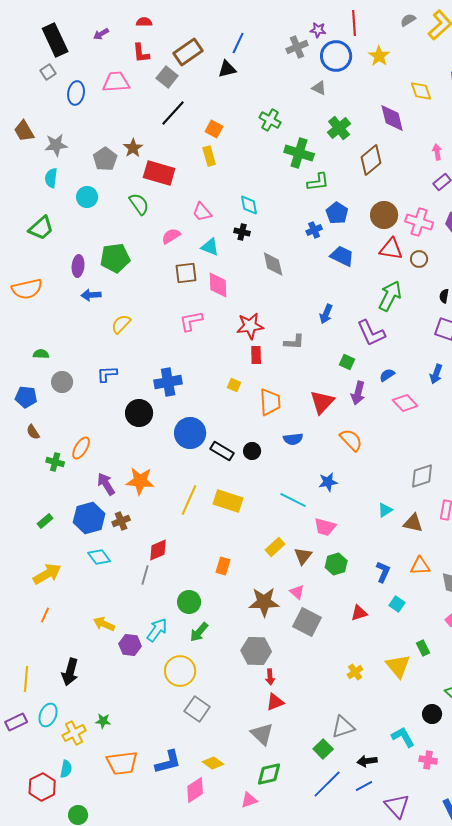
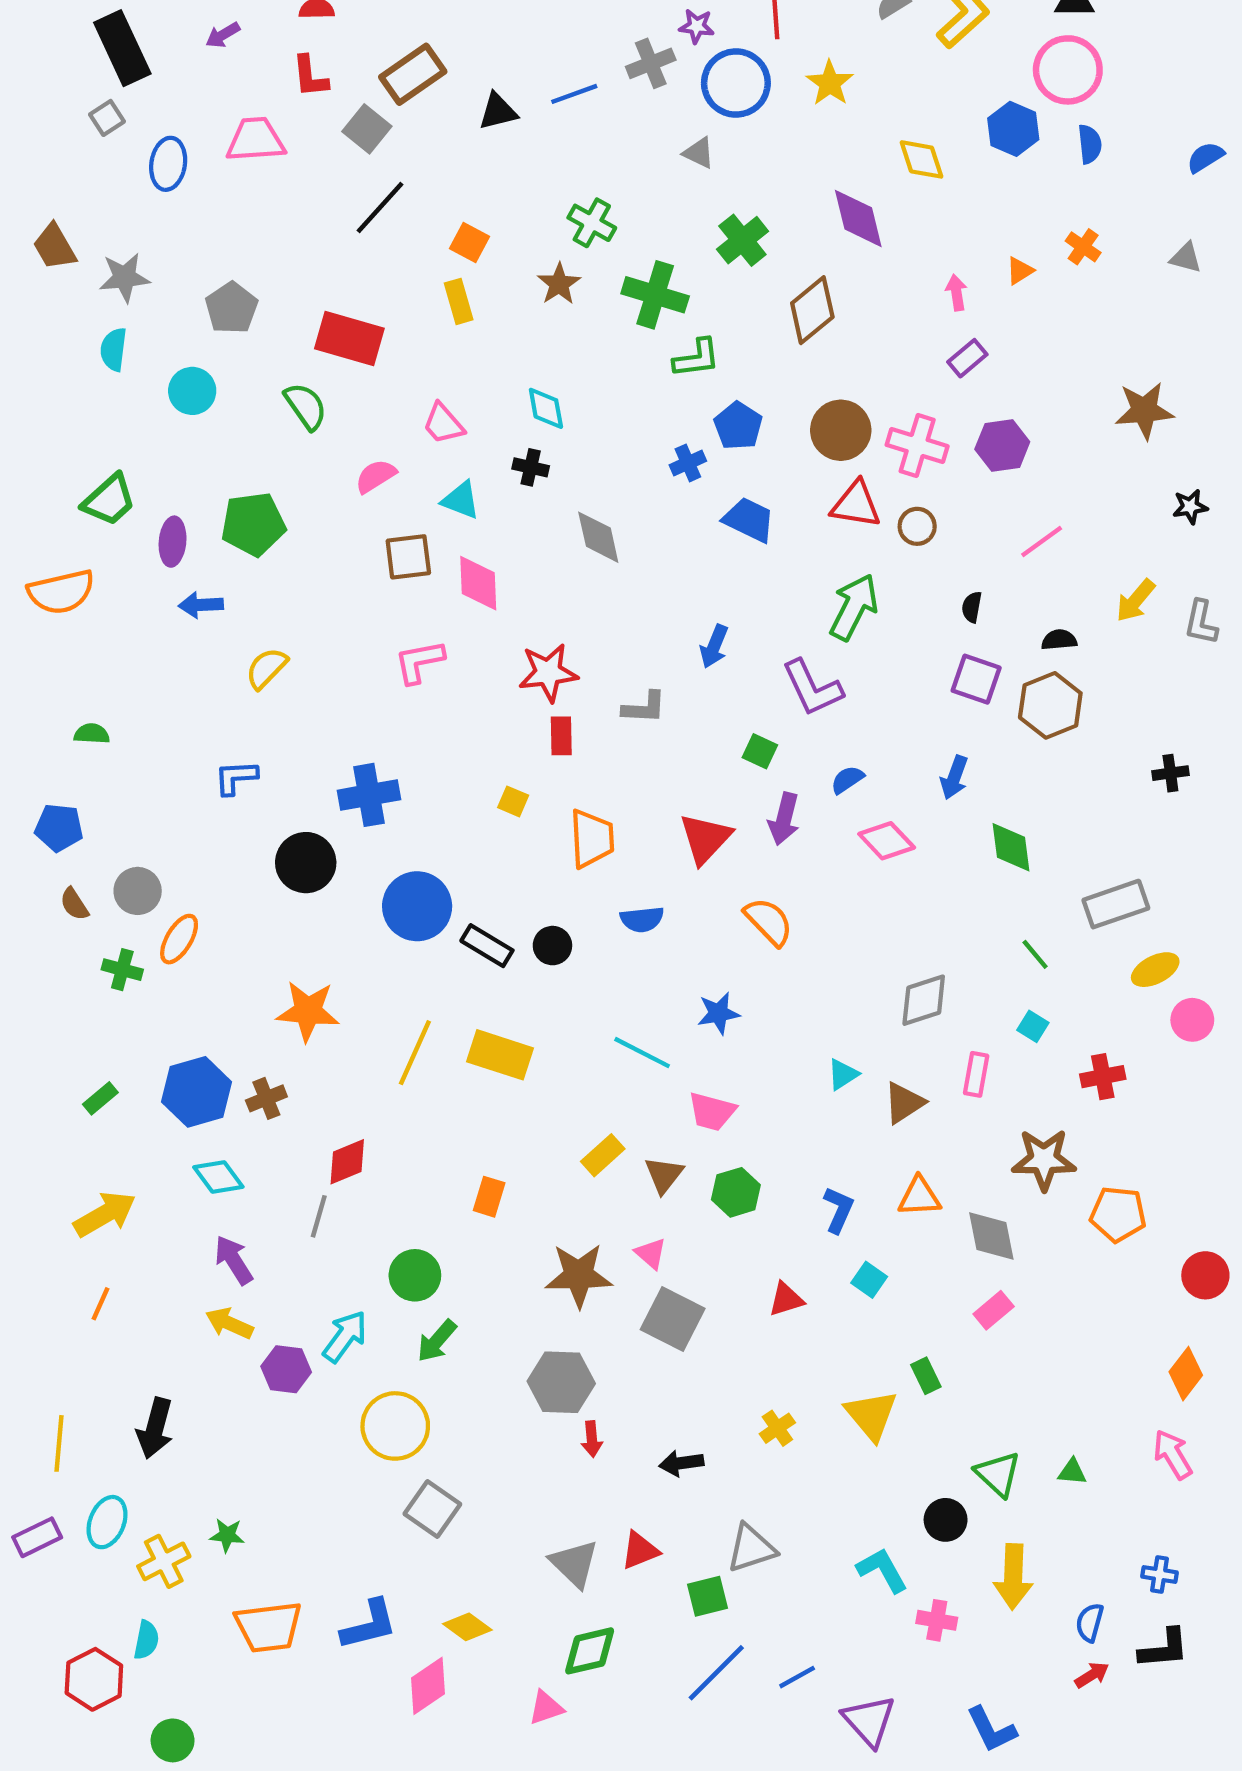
blue line: (238, 43) -> (574, 94), moved, turned 45
brown star: (133, 148) -> (559, 284), moved
green trapezoid: (41, 228) -> (109, 500), moved
gray circle: (62, 382) -> (138, 891), moved
purple arrow: (106, 484) -> (234, 1260), moved
brown triangle: (413, 523) -> (904, 1103), turned -45
red triangle: (275, 702) -> (640, 1550), moved
green square: (323, 749) -> (708, 1596), turned 30
black arrow: (367, 761) -> (681, 1463), moved

